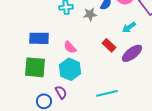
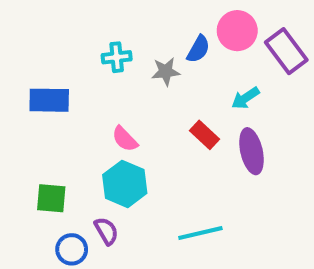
blue rectangle: (39, 38) -> (49, 100), moved
purple ellipse: (132, 53) -> (252, 151), turned -65
green square: (35, 67) -> (51, 198), moved, size x0.7

